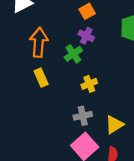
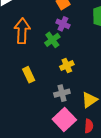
yellow rectangle: (41, 78) -> (29, 75), moved

